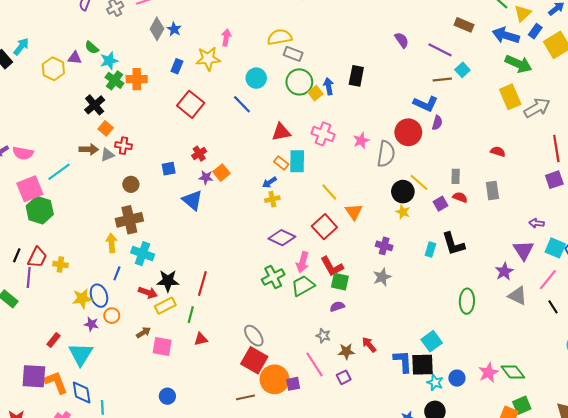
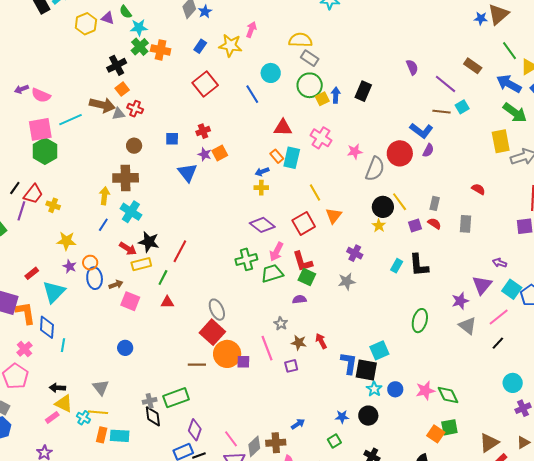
brown arrow: (89, 149) -> (102, 105), size x1.4
blue ellipse: (99, 296) -> (95, 278), moved
black line: (553, 307) -> (498, 343), turned 64

